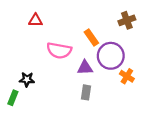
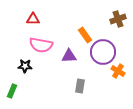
pink semicircle: (59, 50) -> (41, 45), moved
purple triangle: (85, 68) -> (69, 56), moved
black star: (27, 79) -> (25, 66), moved

